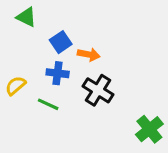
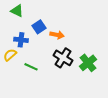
blue cross: (58, 73) -> (21, 40), moved
green cross: (149, 129) -> (88, 63), moved

